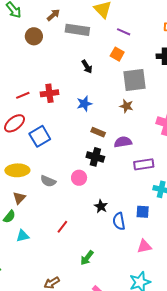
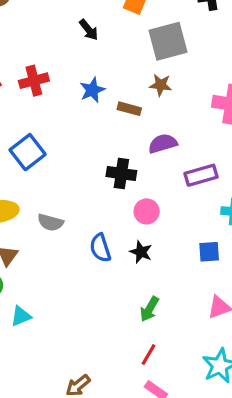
brown rectangle: (98, 132) -> (129, 109), moved
pink circle: (79, 178) -> (147, 211), moved
blue semicircle: (119, 221) -> (100, 248), moved
red line: (62, 227) -> (148, 355), moved
green arrow: (87, 258) -> (149, 309), moved

